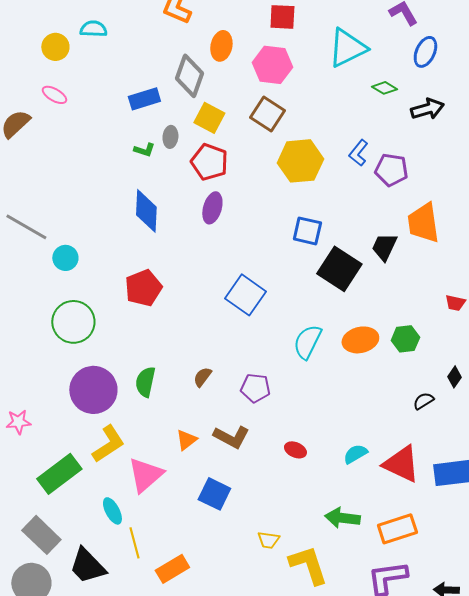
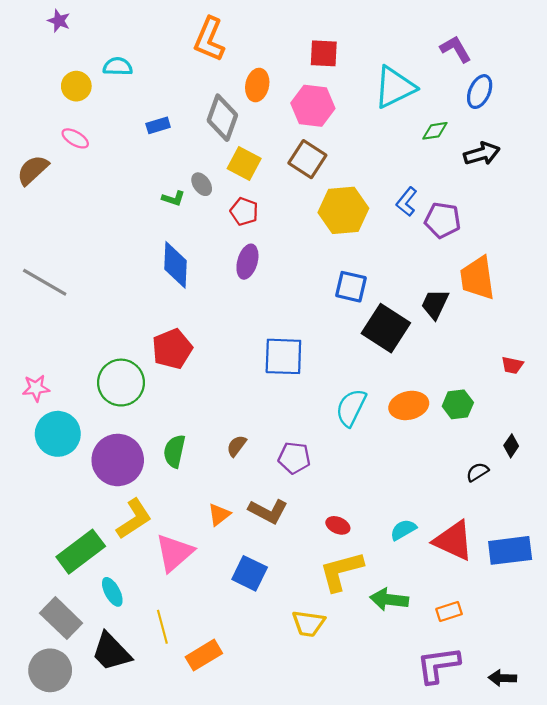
green diamond: (384, 88) -> (435, 131), turned -40
blue rectangle: (144, 99) -> (158, 125), moved, size x0.7
gray ellipse: (170, 137) -> (202, 184), turned -40
red pentagon: (209, 162) -> (244, 211), size x0.7
cyan circle: (65, 258) -> (58, 434), moved, size x1.6
blue square: (245, 295) -> (283, 356), turned -33
green circle: (73, 322) -> (121, 383), moved
pink star: (18, 422) -> (36, 388), moved
cyan ellipse: (112, 511) -> (112, 592), moved
orange rectangle: (397, 529) -> (449, 611), size x0.6
yellow trapezoid: (268, 540) -> (308, 623), size x1.4
yellow L-shape: (308, 565) -> (341, 571), moved, turned -87

